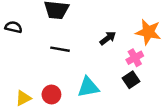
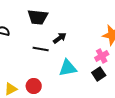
black arrow: (108, 38) -> (60, 38), moved
cyan triangle: (88, 87) -> (68, 68), moved

